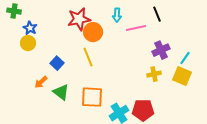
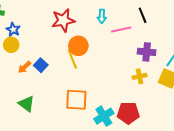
orange circle: (93, 32) -> (78, 46), moved
purple cross: (161, 50) -> (147, 52), turned 30
orange arrow: (41, 82) -> (24, 67), moved
green triangle: (61, 92) -> (26, 104), moved

